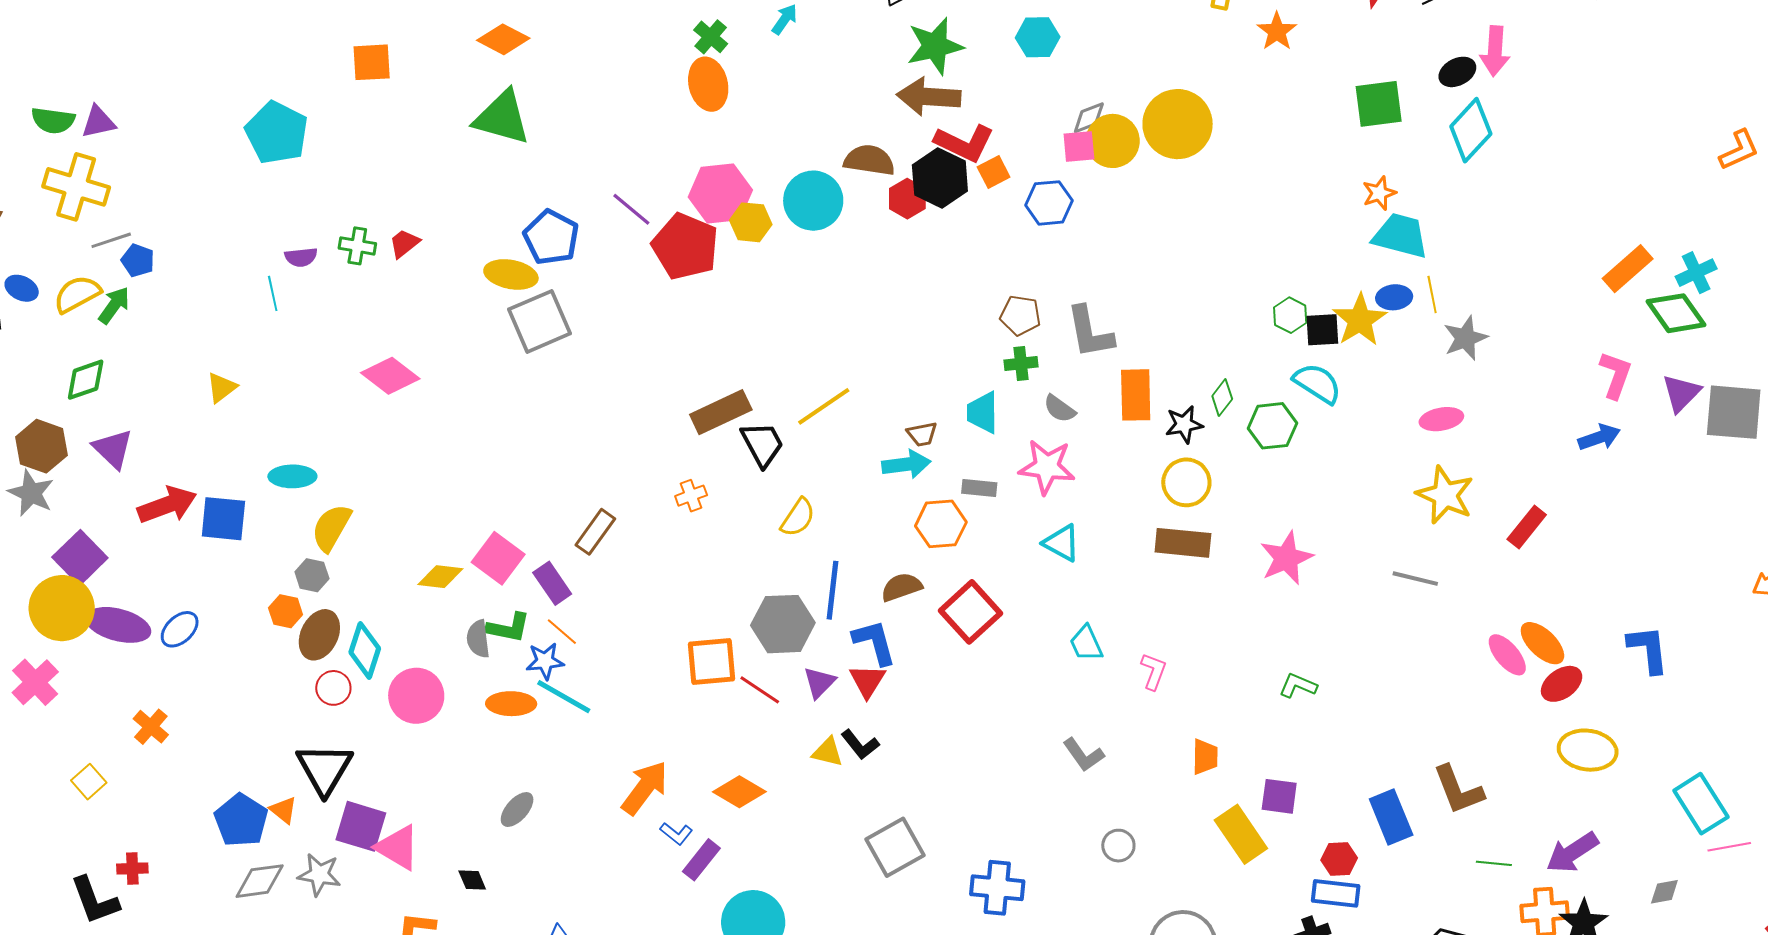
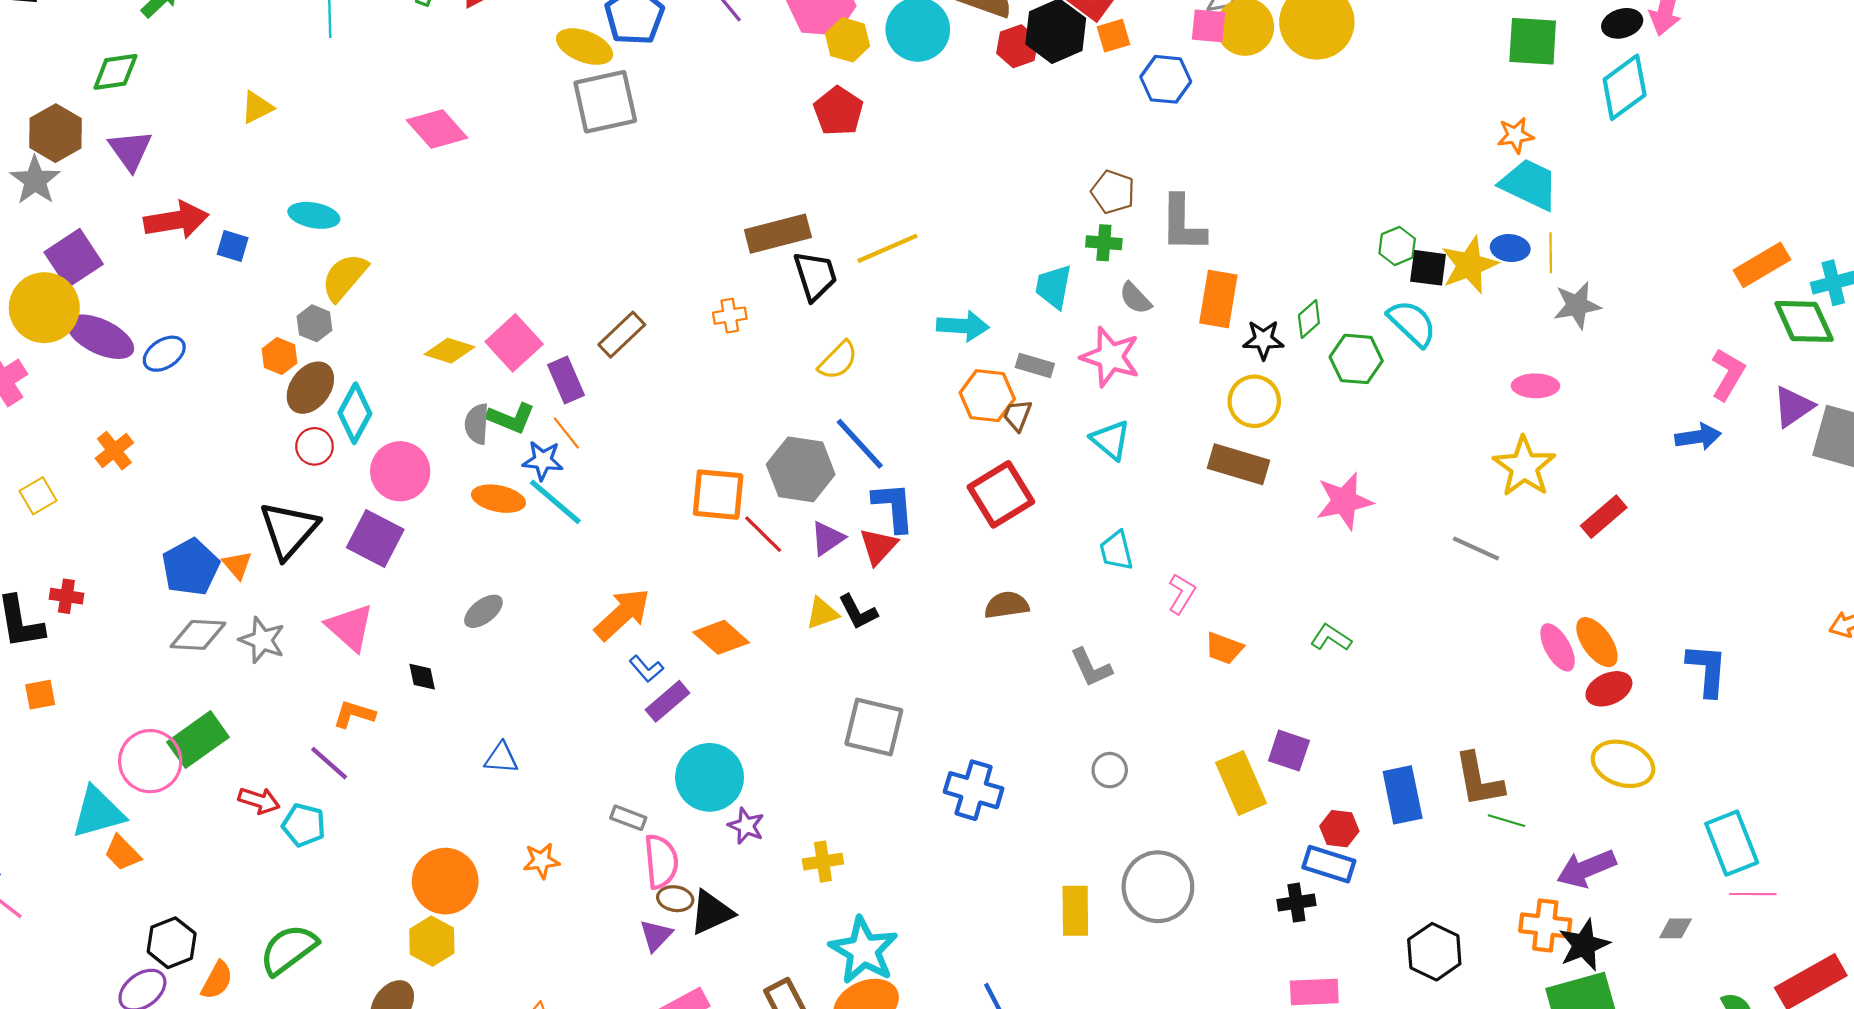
red pentagon: (685, 246) -> (838, 111), moved, size x0.7
brown trapezoid: (922, 434) -> (1017, 415), moved, turned 112
blue square: (223, 519) -> (233, 246), size x0.6
brown semicircle: (901, 587) -> (1007, 605), moved
blue line: (832, 590) -> (860, 444), turned -60
yellow triangle: (828, 752) -> (822, 613), turned -44
orange trapezoid: (1205, 757) -> (1224, 648), moved, turned 99
purple square: (361, 826) -> (375, 539), moved
gray square: (895, 847) -> (874, 727), turned 32
green line: (1494, 863) -> (1506, 821), moved

